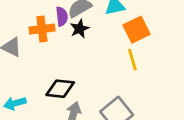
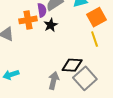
black star: (80, 29) -> (51, 25), moved
black diamond: (60, 89) -> (72, 65), moved

